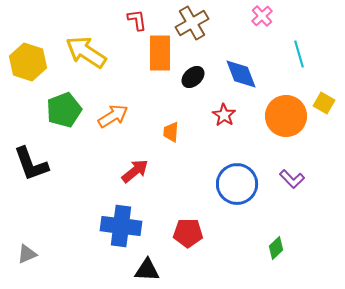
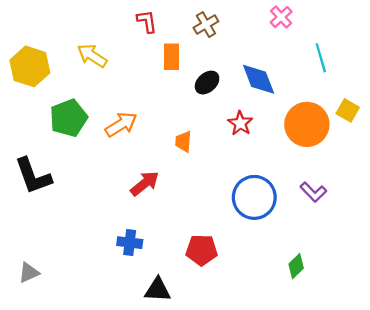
brown cross: (192, 23) -> (206, 25), size x0.7
yellow arrow: (86, 52) -> (92, 56), size x0.7
orange rectangle: (160, 53) -> (172, 57), size x0.7
blue cross: (121, 226) -> (130, 243), size x0.6

